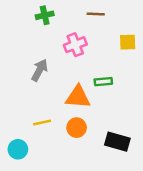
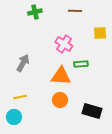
pink cross: (75, 45) -> (64, 44), moved, turned -36
gray arrow: (40, 70) -> (23, 63), moved
yellow line: (42, 122) -> (20, 97), moved

